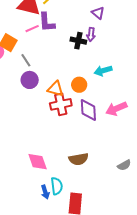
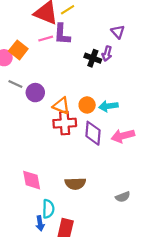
gray line: (26, 60) -> (15, 84), moved, turned -40
cyan arrow: (103, 71) -> (108, 106), moved
blue arrow: (45, 192) -> (40, 223), moved

